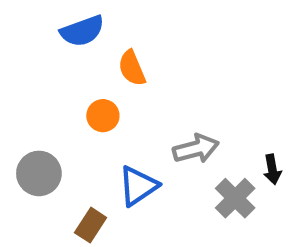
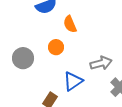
gray circle: (39, 173) -> (23, 58), moved

